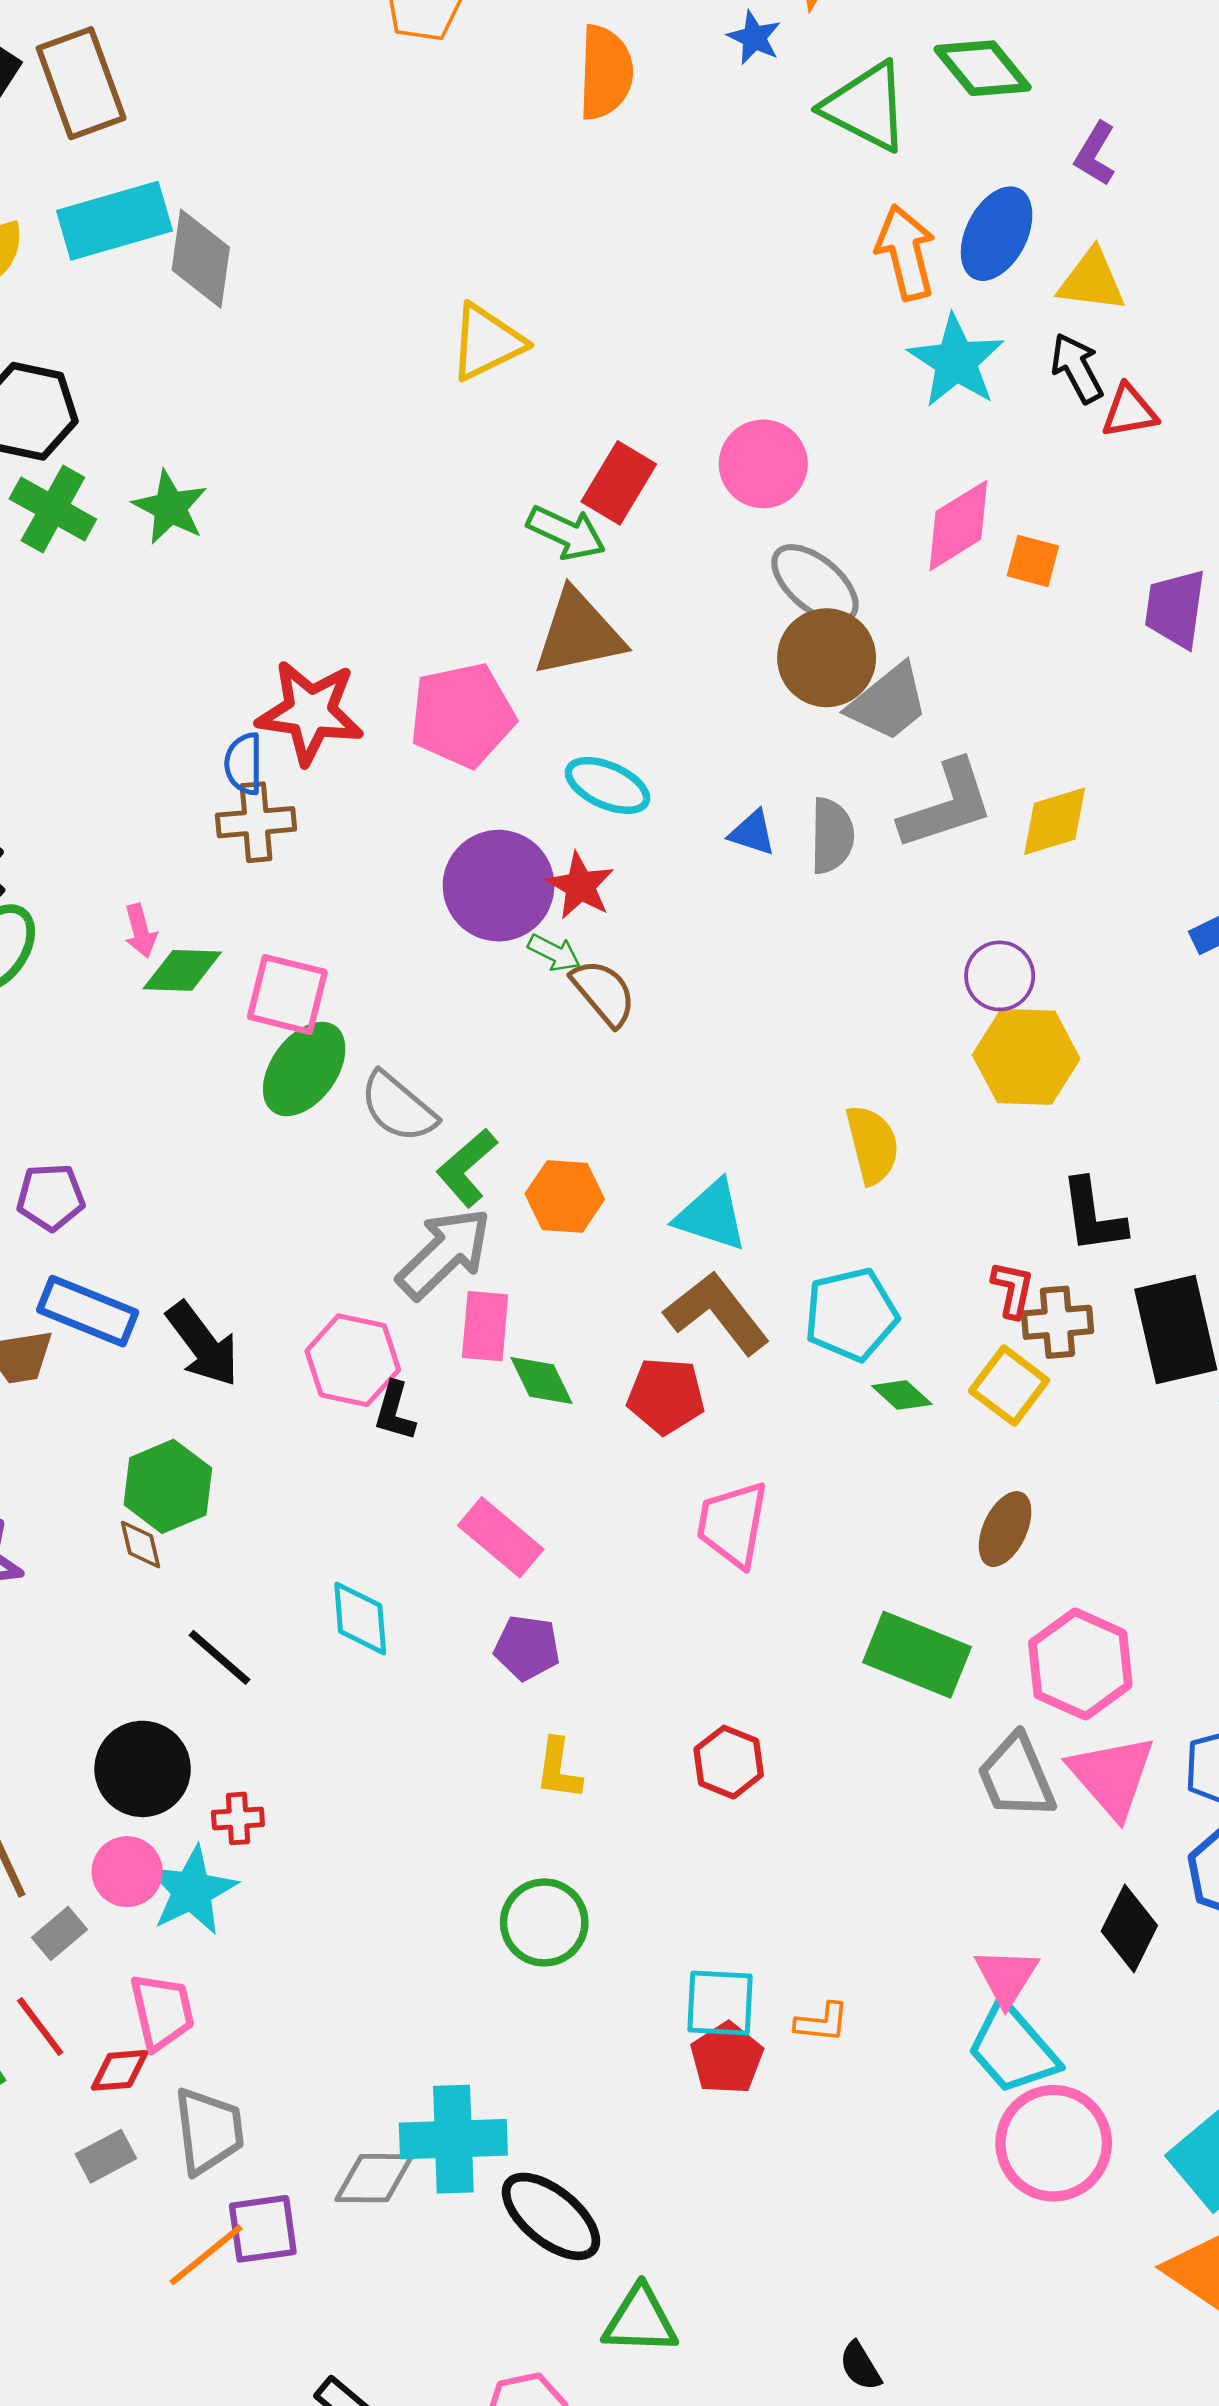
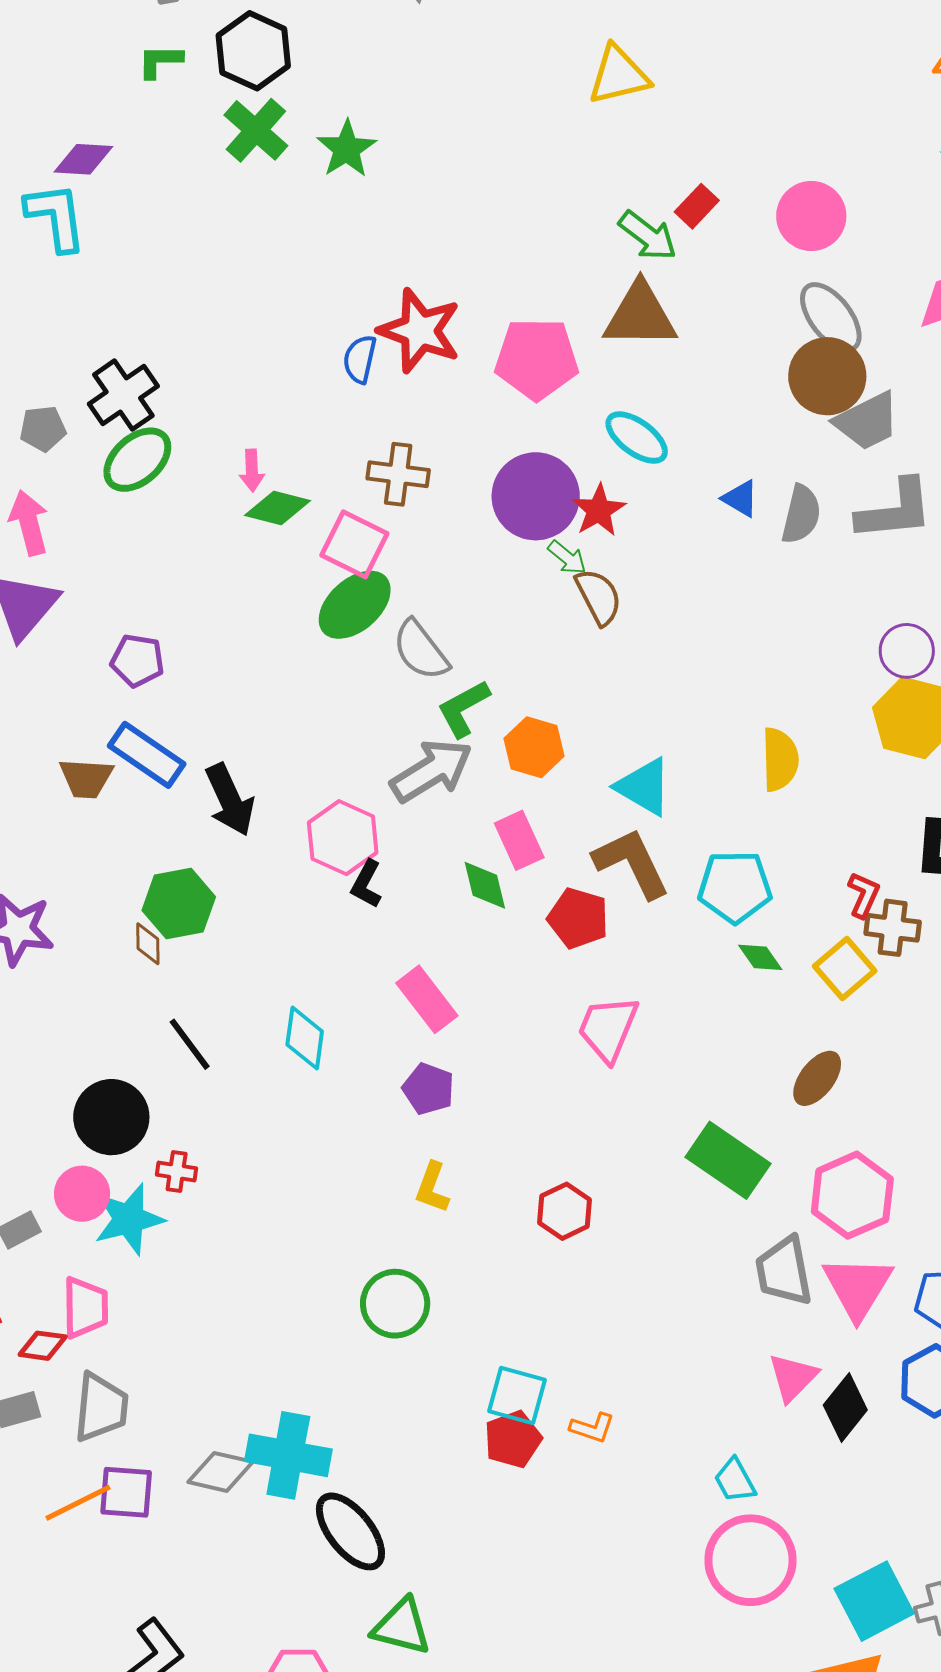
red rectangle: (619, 483) -> (697, 206), size x0.7
brown cross: (256, 822) -> (398, 474), moved
pink rectangle: (485, 1326) -> (519, 840), moved, turned -42
pink triangle: (1006, 1977) -> (793, 1377), moved
cyan trapezoid: (1013, 2049) -> (735, 1480), size x0.6

